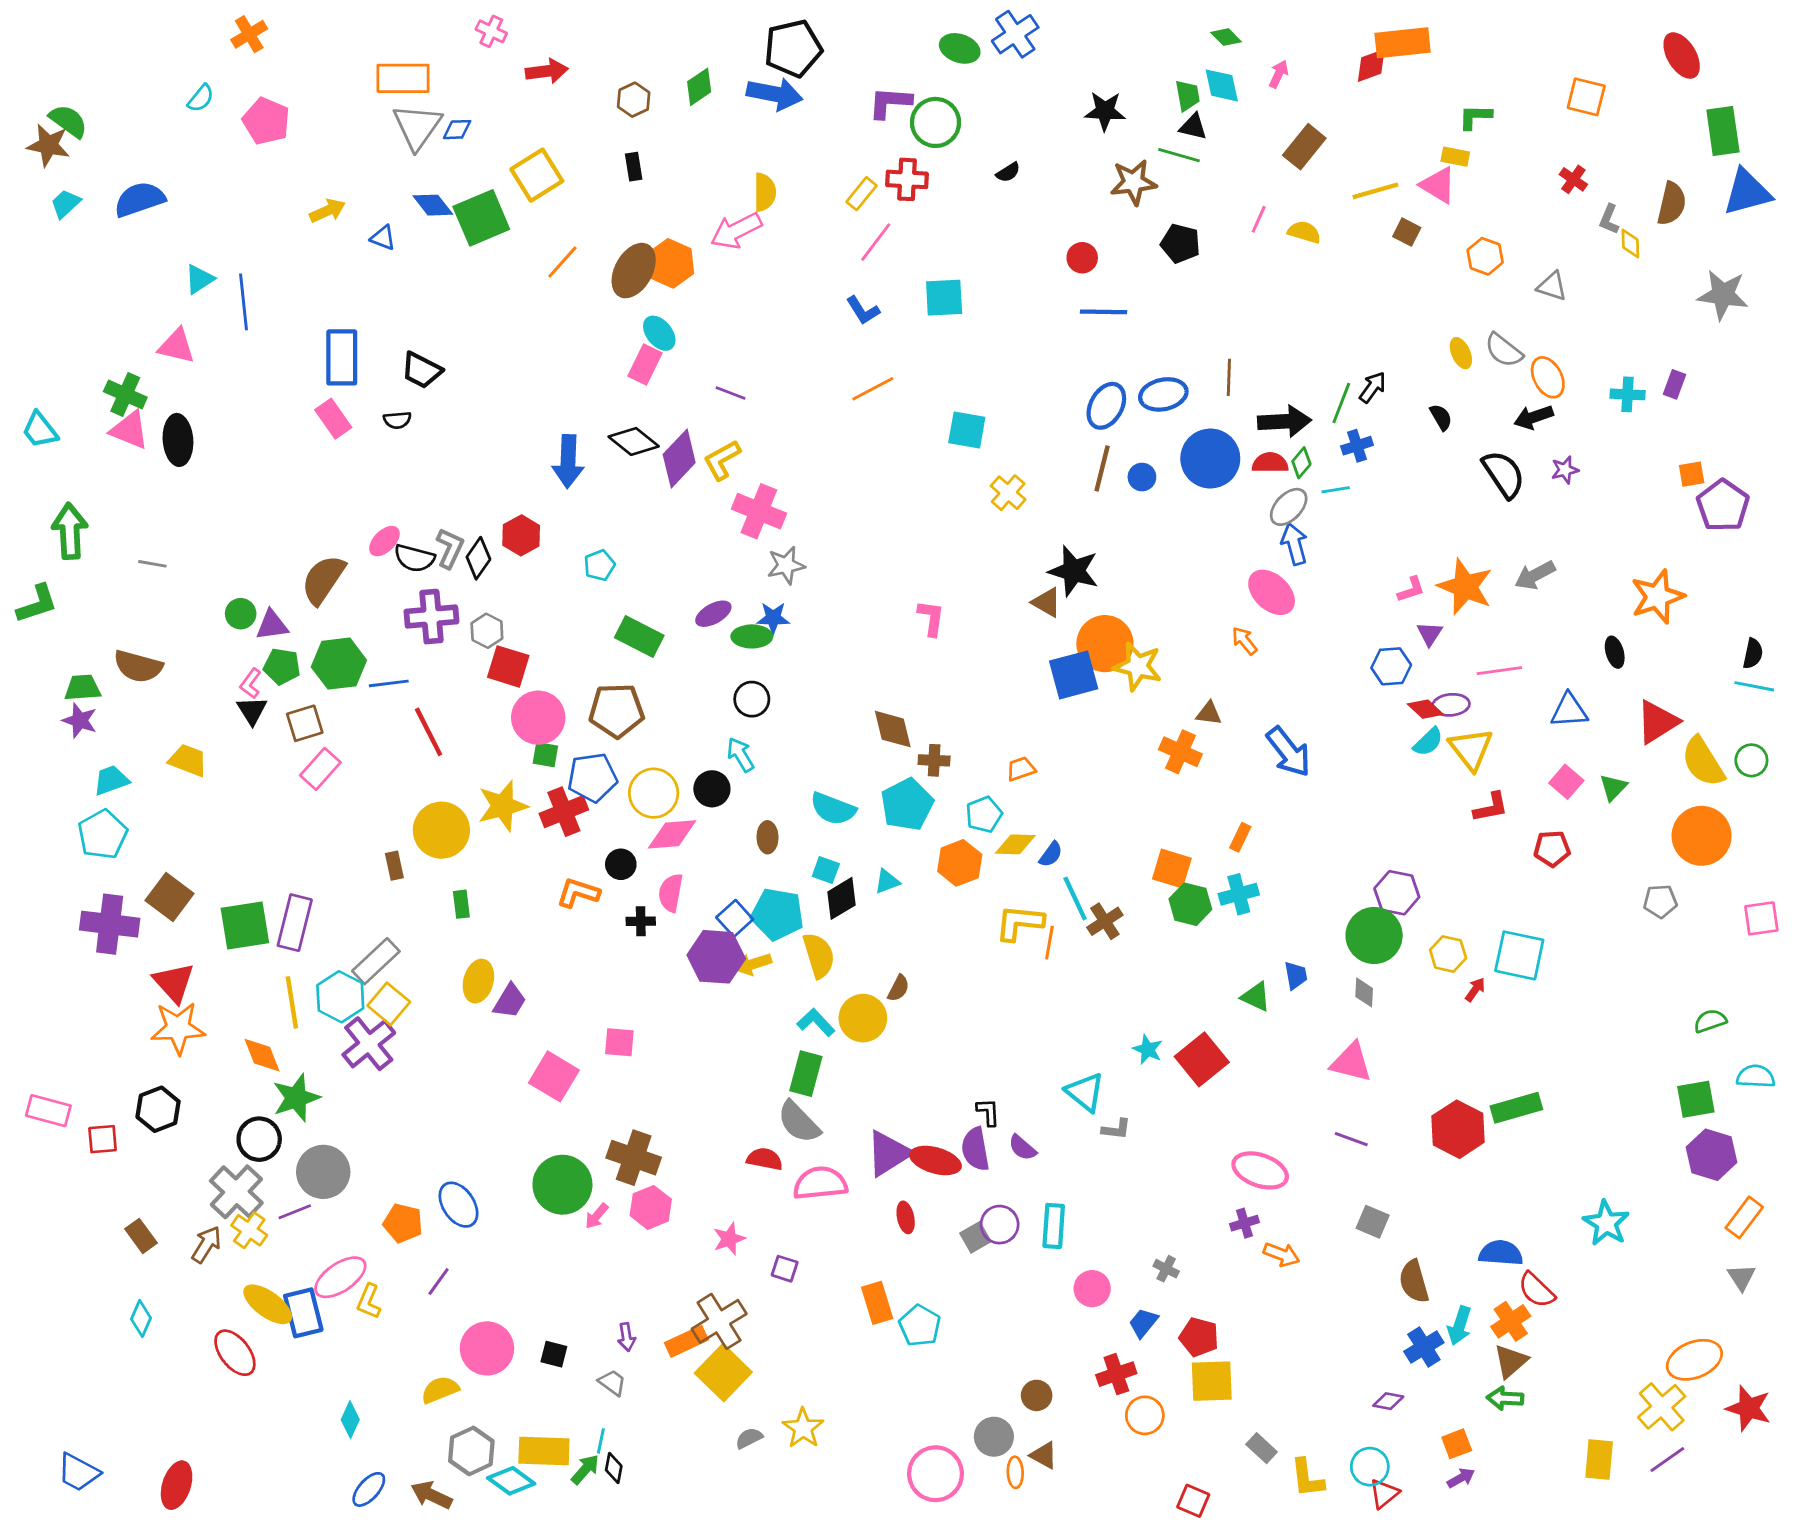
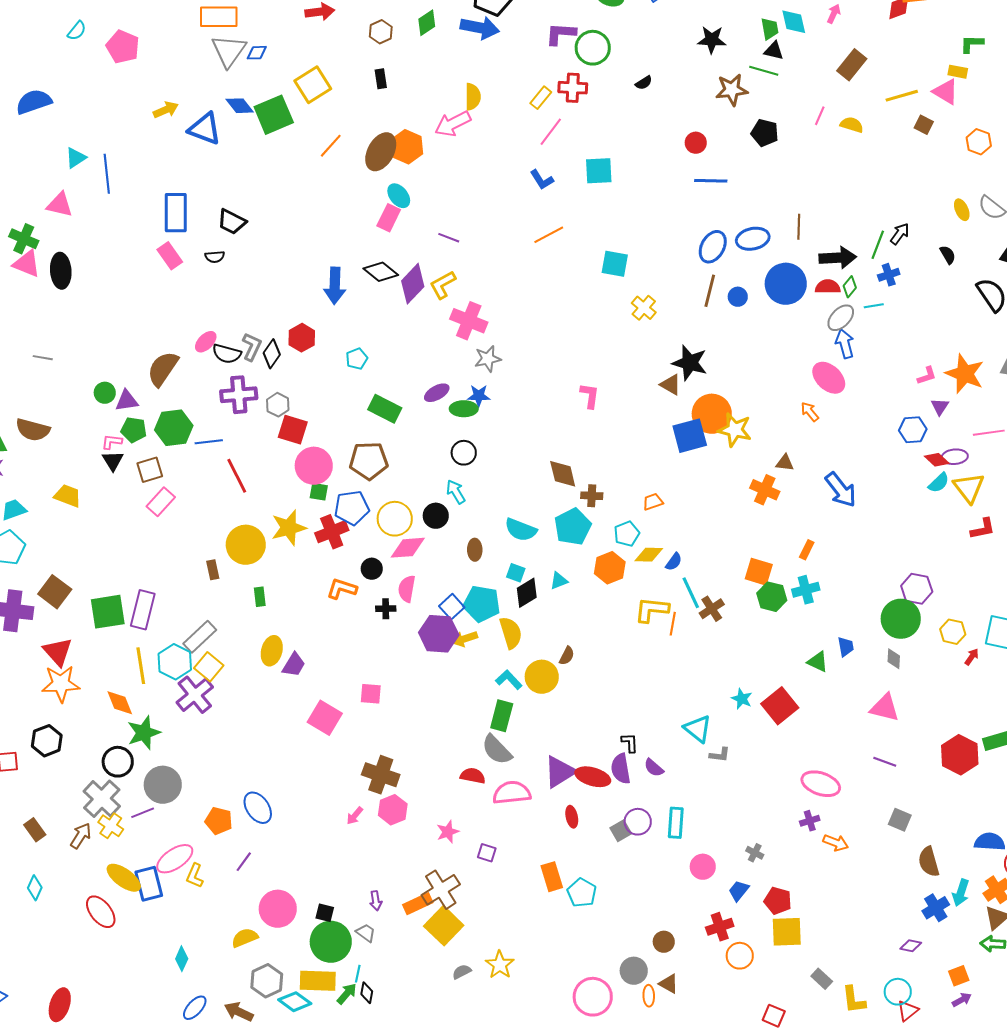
blue triangle: (383, 238) -> (205, 129), size x1.8
pink L-shape: (251, 683) -> (112, 442), turned 60
green circle: (562, 1185) -> (331, 942), moved

